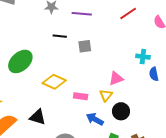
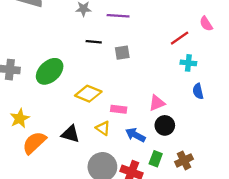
red line: (128, 13) -> (180, 38), moved
blue semicircle: (154, 74) -> (198, 91), moved
pink triangle: (116, 78) -> (157, 103), moved
yellow triangle: (106, 95) -> (103, 128), moved, turned -32

